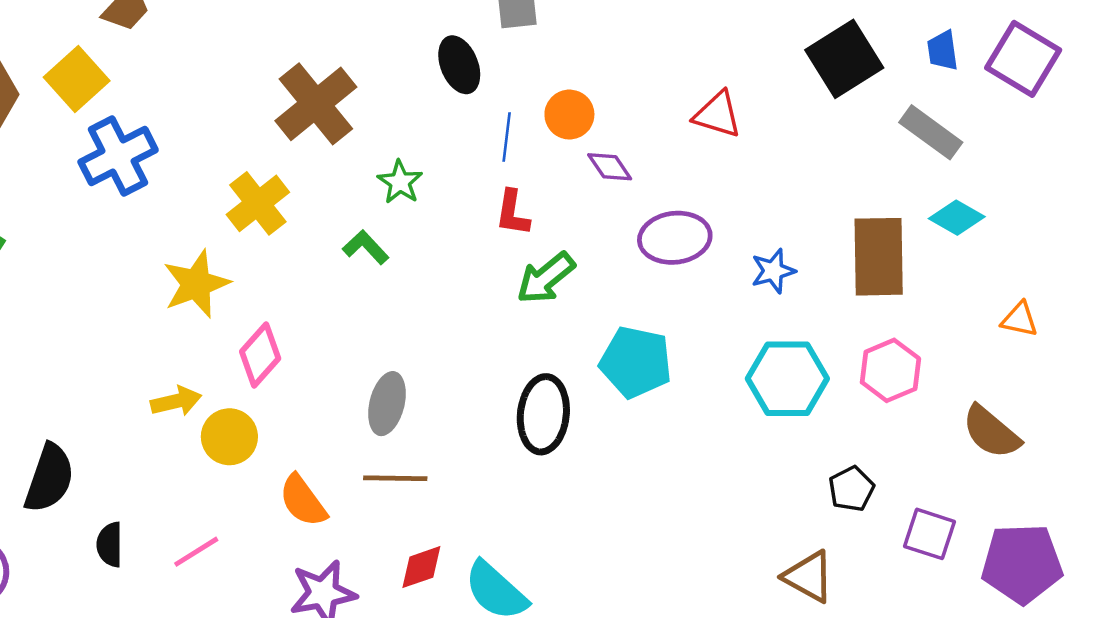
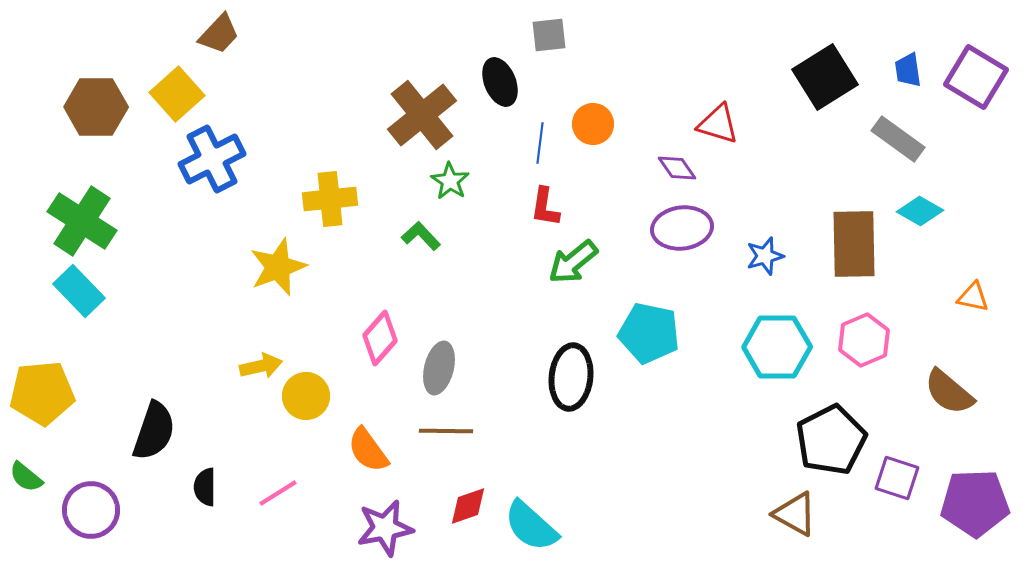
brown cross: (316, 104) -> (422, 115), moved
purple diamond: (610, 167) -> (677, 168), moved
yellow cross: (258, 203) -> (330, 199), turned 32
pink diamond: (260, 355) -> (380, 338), moved
black pentagon: (851, 489) -> (831, 440), size x1.8

